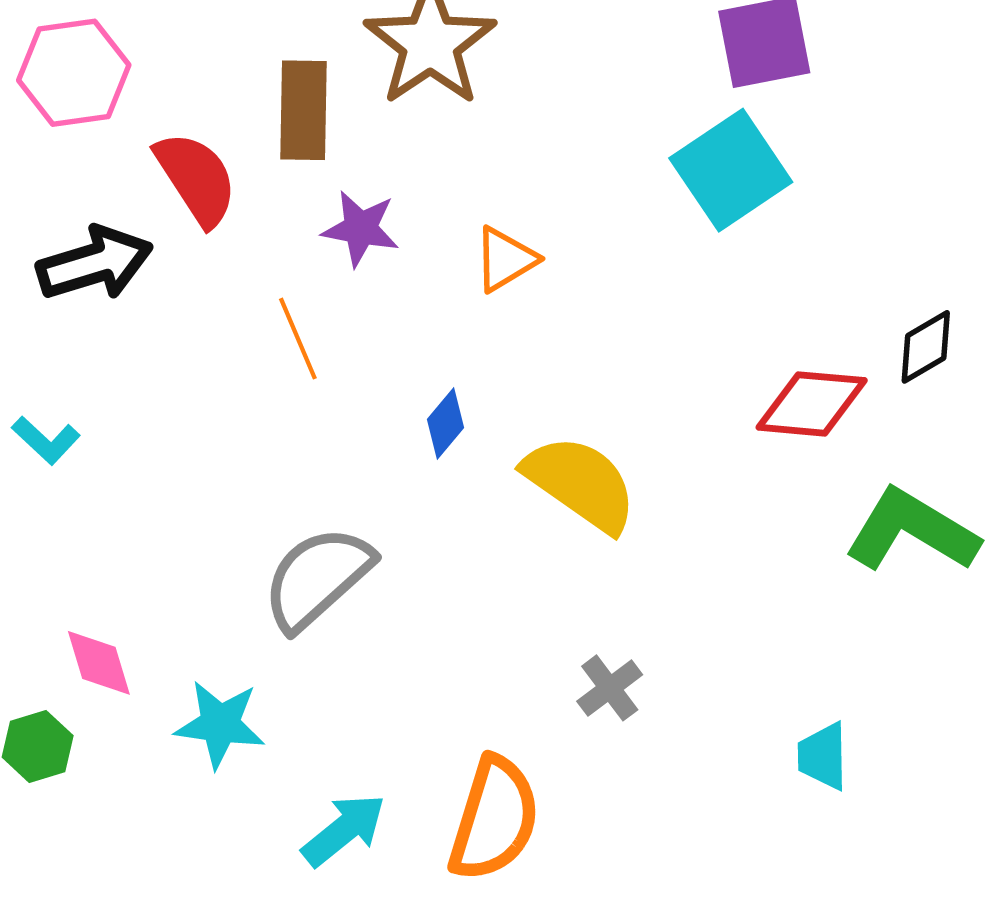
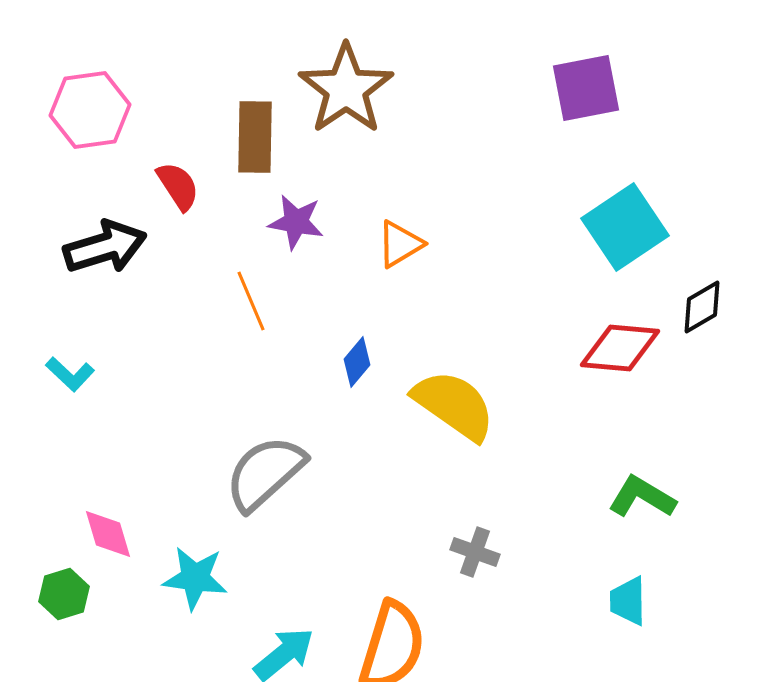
cyan square: (731, 170) -> (625, 227), moved
red semicircle: (196, 178) -> (178, 186), size x0.7
green L-shape: (912, 531) -> (642, 497), moved, size x0.7
gray cross: (610, 688) -> (475, 552), turned -33

